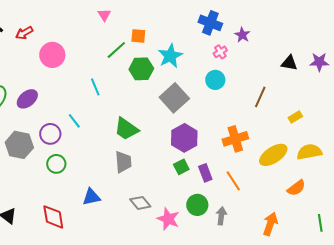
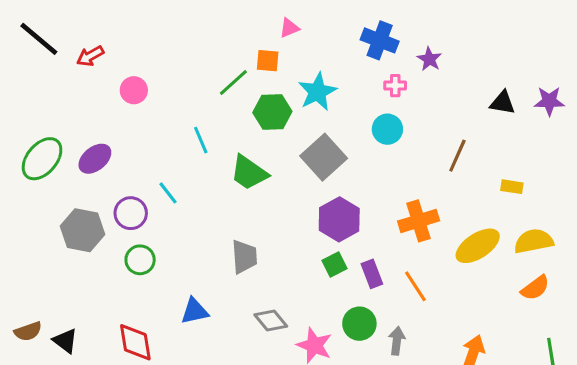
pink triangle: (104, 15) -> (289, 28), moved, turned 40
pink cross: (220, 52) -> (395, 86), turned 32
pink circle: (52, 55) -> (134, 90), size x0.7
yellow rectangle: (295, 117) -> (512, 187), turned 40
green trapezoid: (126, 129) -> (249, 173), moved
orange semicircle: (296, 188) -> (535, 288), moved

